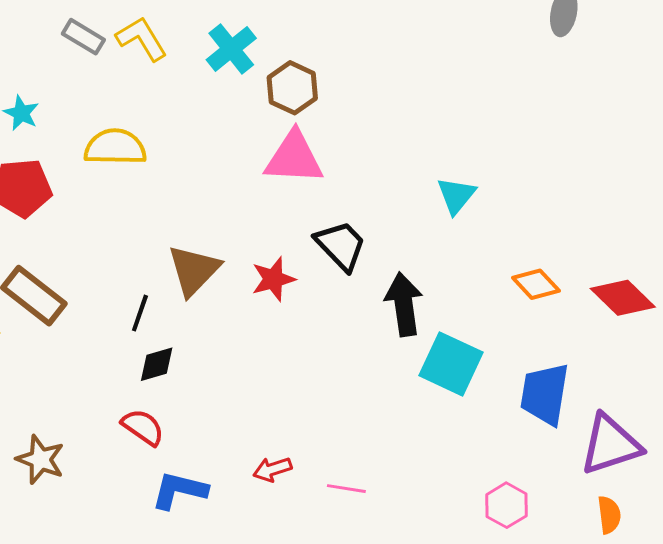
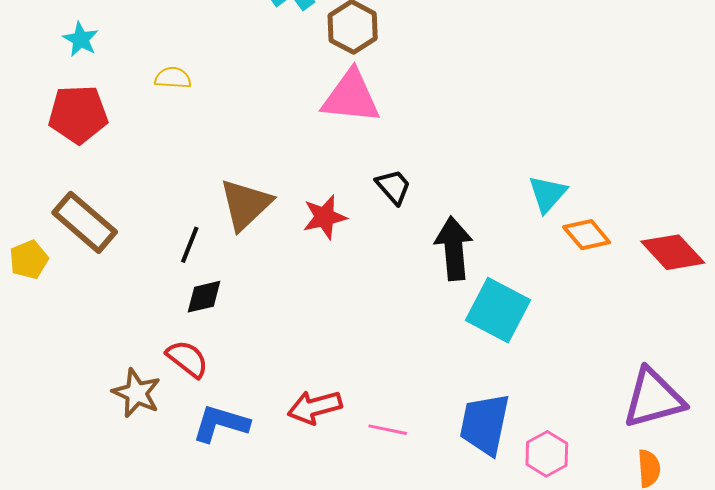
yellow semicircle: (115, 147) -> (173, 78), size x0.6
cyan triangle: (456, 195) -> (547, 194), moved
black trapezoid: (341, 246) -> (393, 187), size x0.7
blue trapezoid: (545, 394) -> (485, 424), moved
brown star: (40, 460) -> (136, 393), moved
red arrow: (272, 469) -> (315, 407), size x1.4

